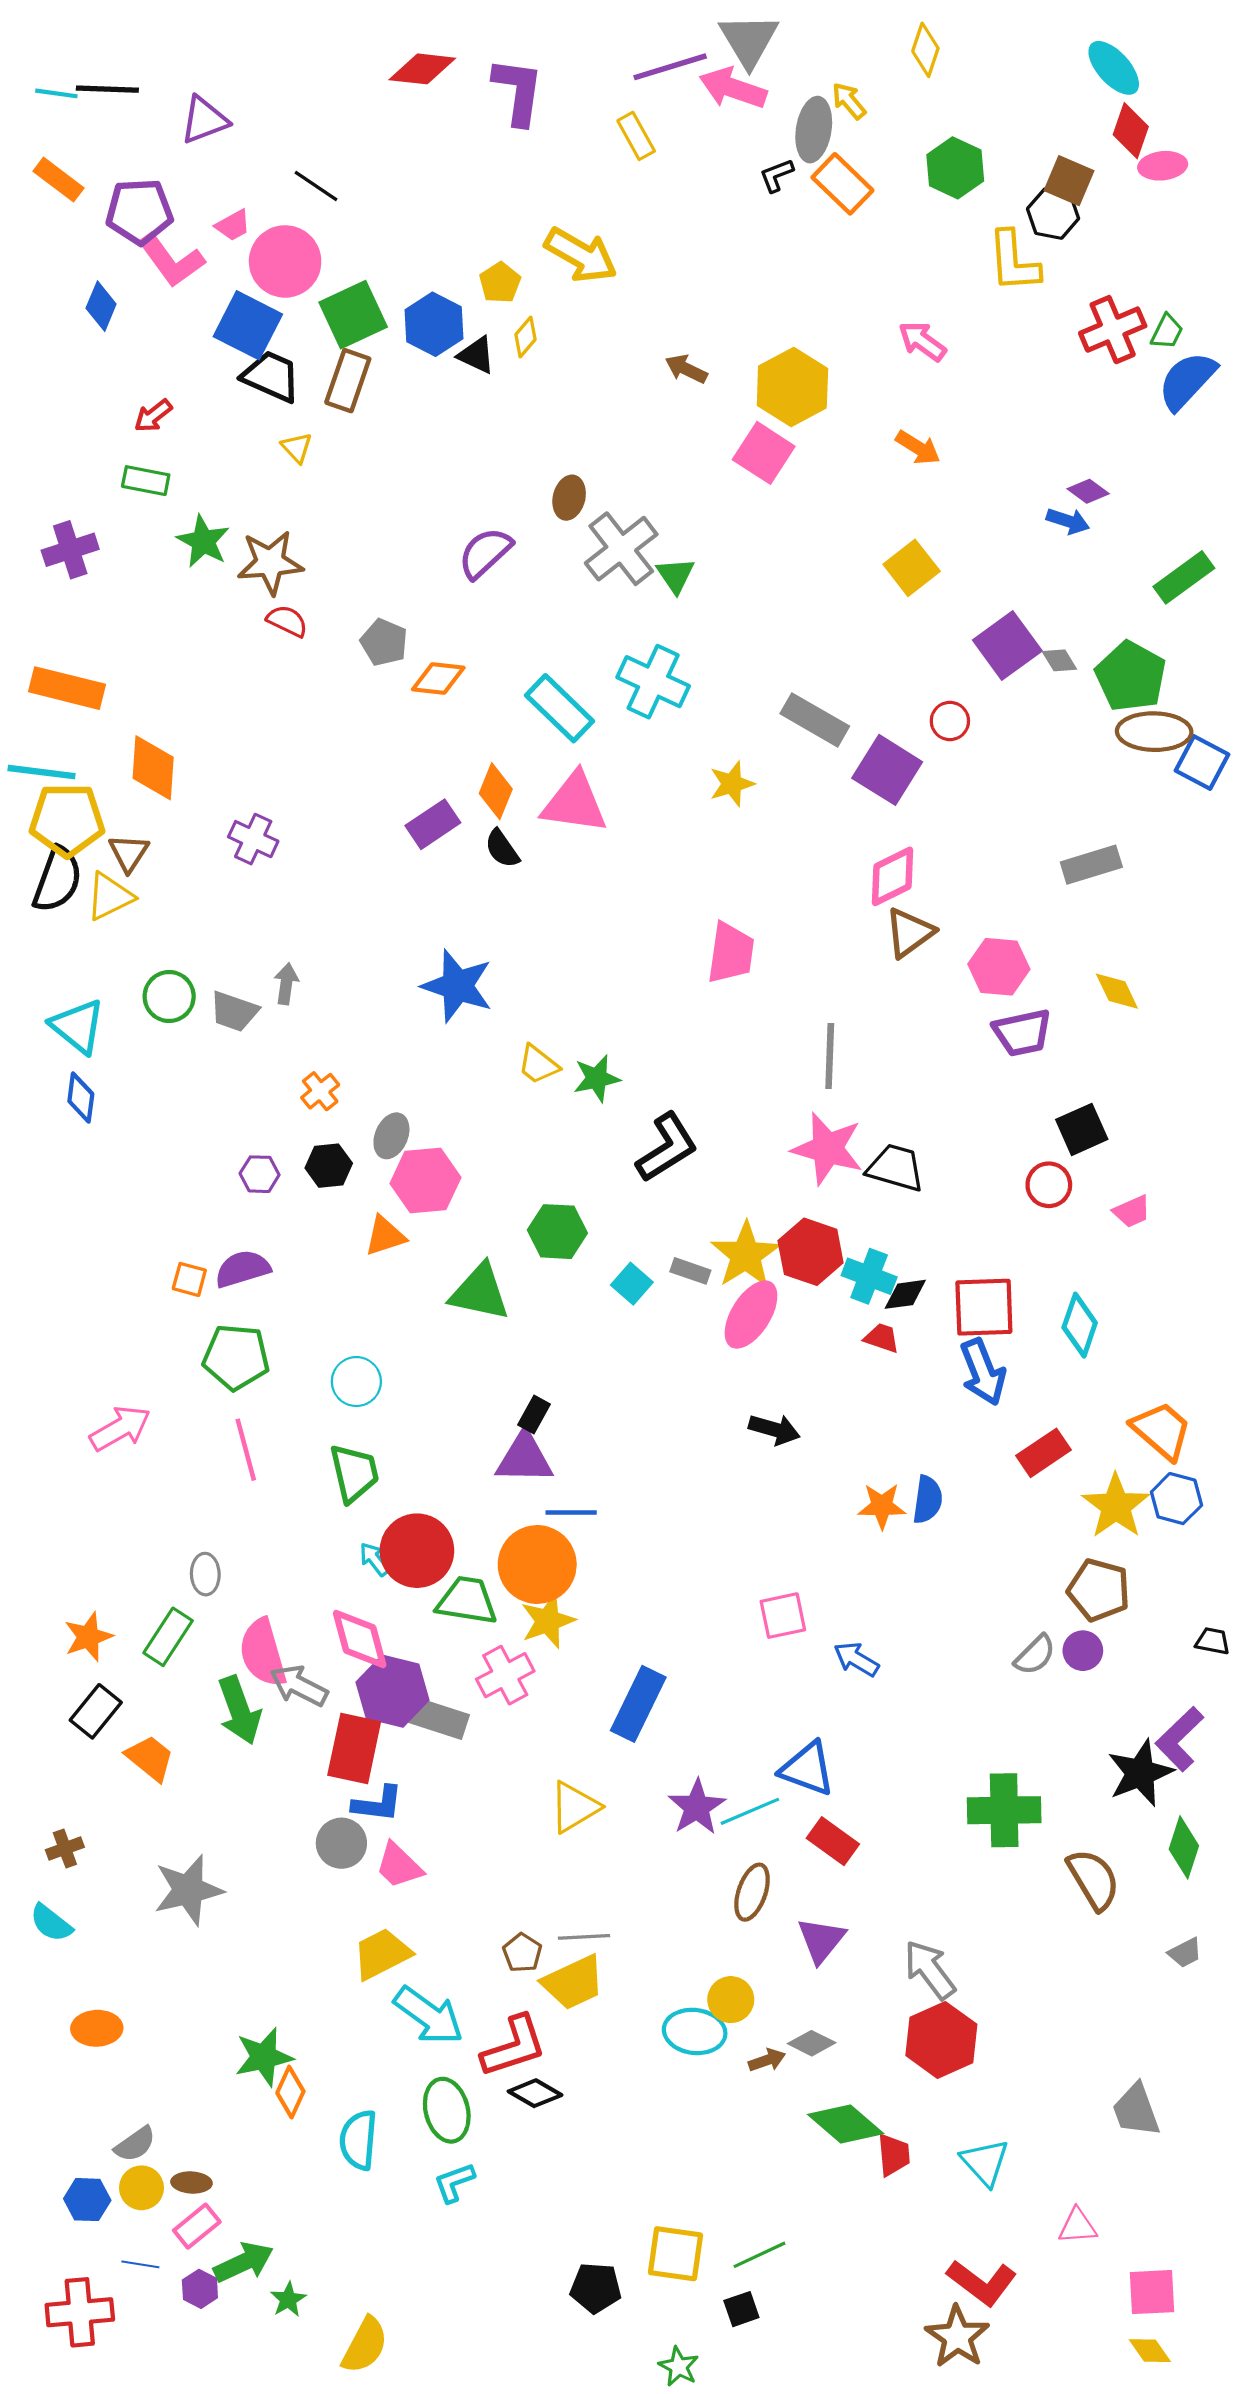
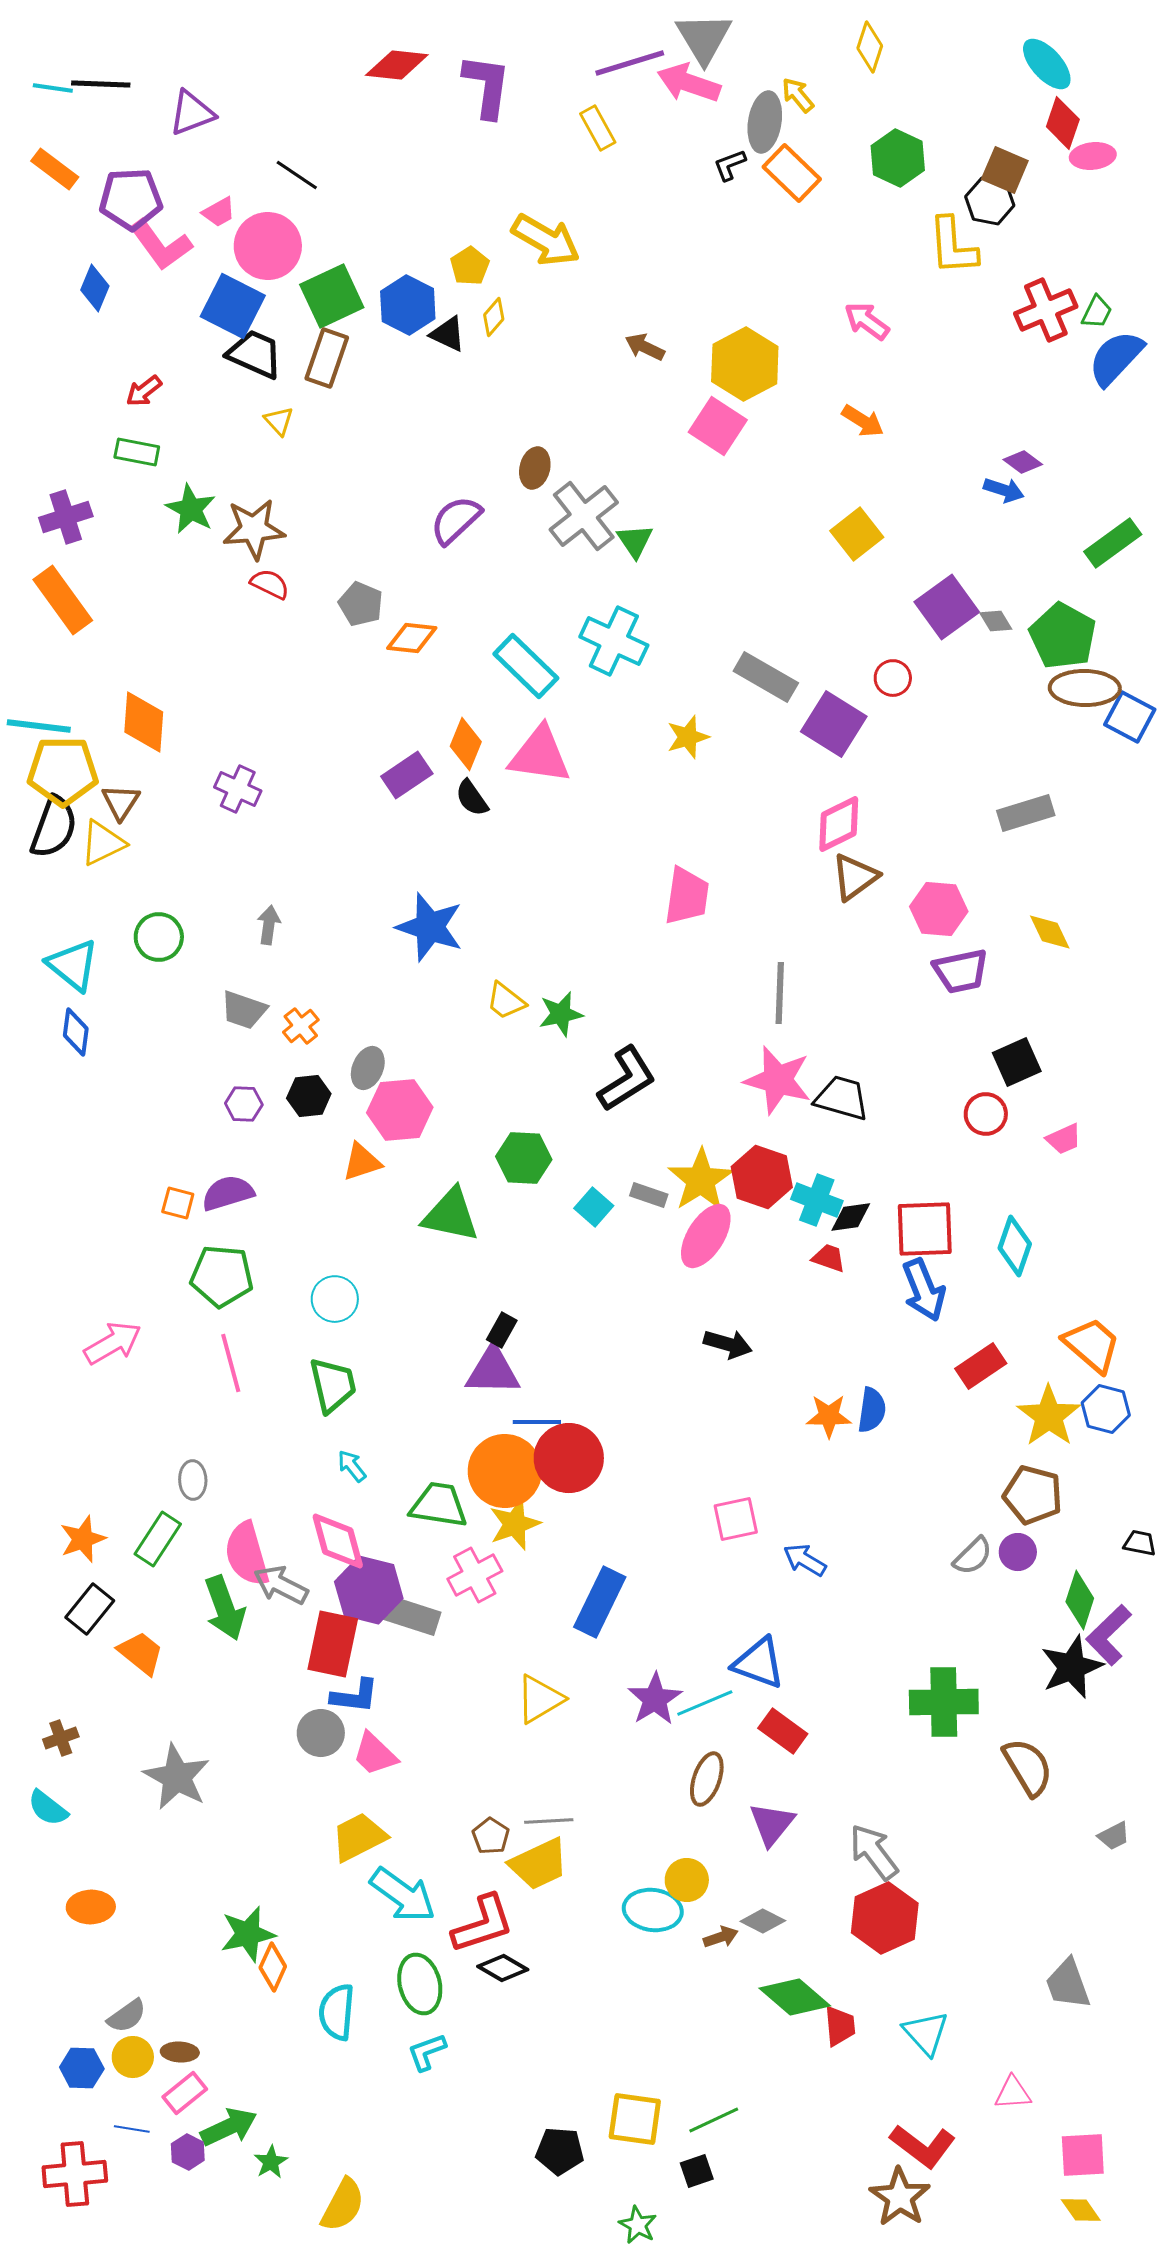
orange rectangle: (67, 688) -> (63, 600), moved, turned 40
gray trapezoid: (234, 1011) -> (244, 1010), moved
red circle: (417, 1551) -> (569, 1458), moved
green diamond: (1184, 1847) -> (1080, 1600), moved
gray star: (188, 1890) -> (177, 1777), turned -30

